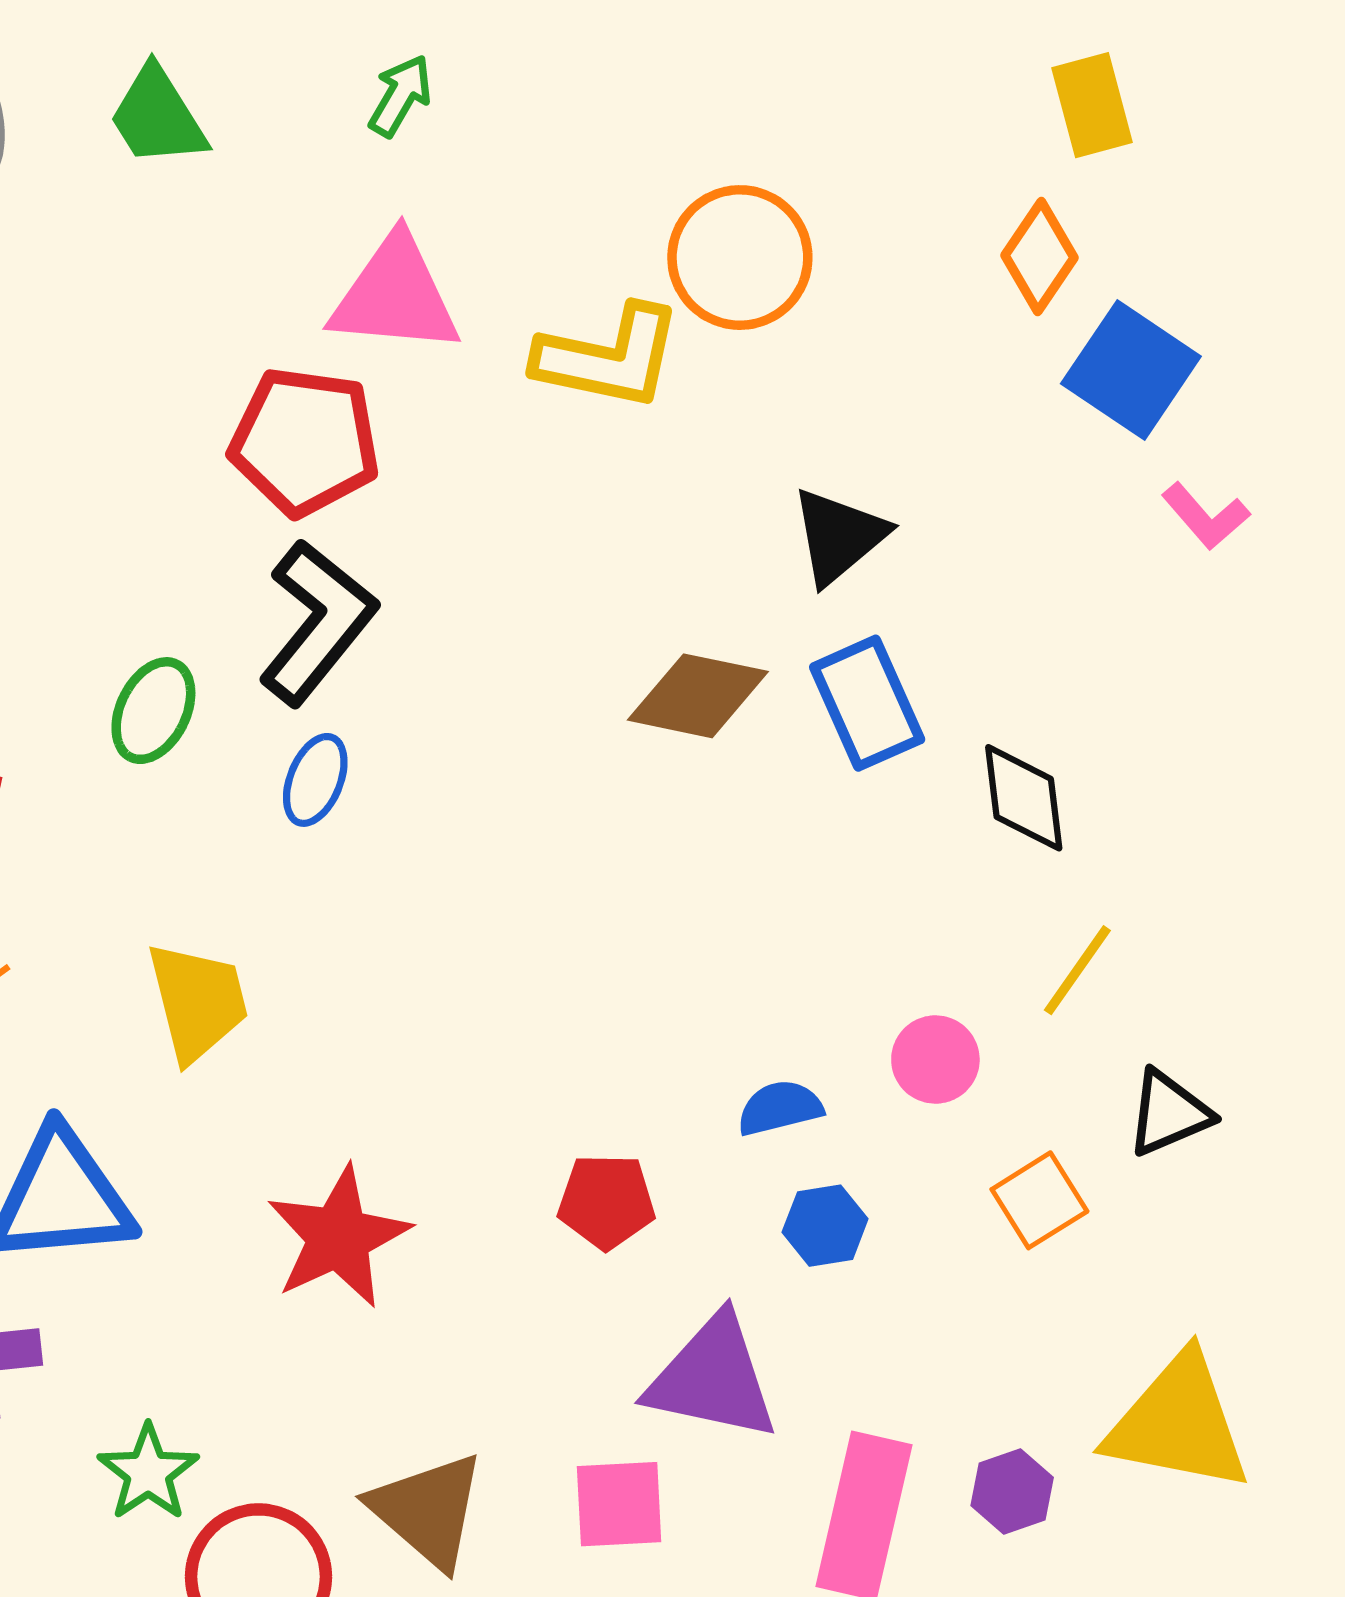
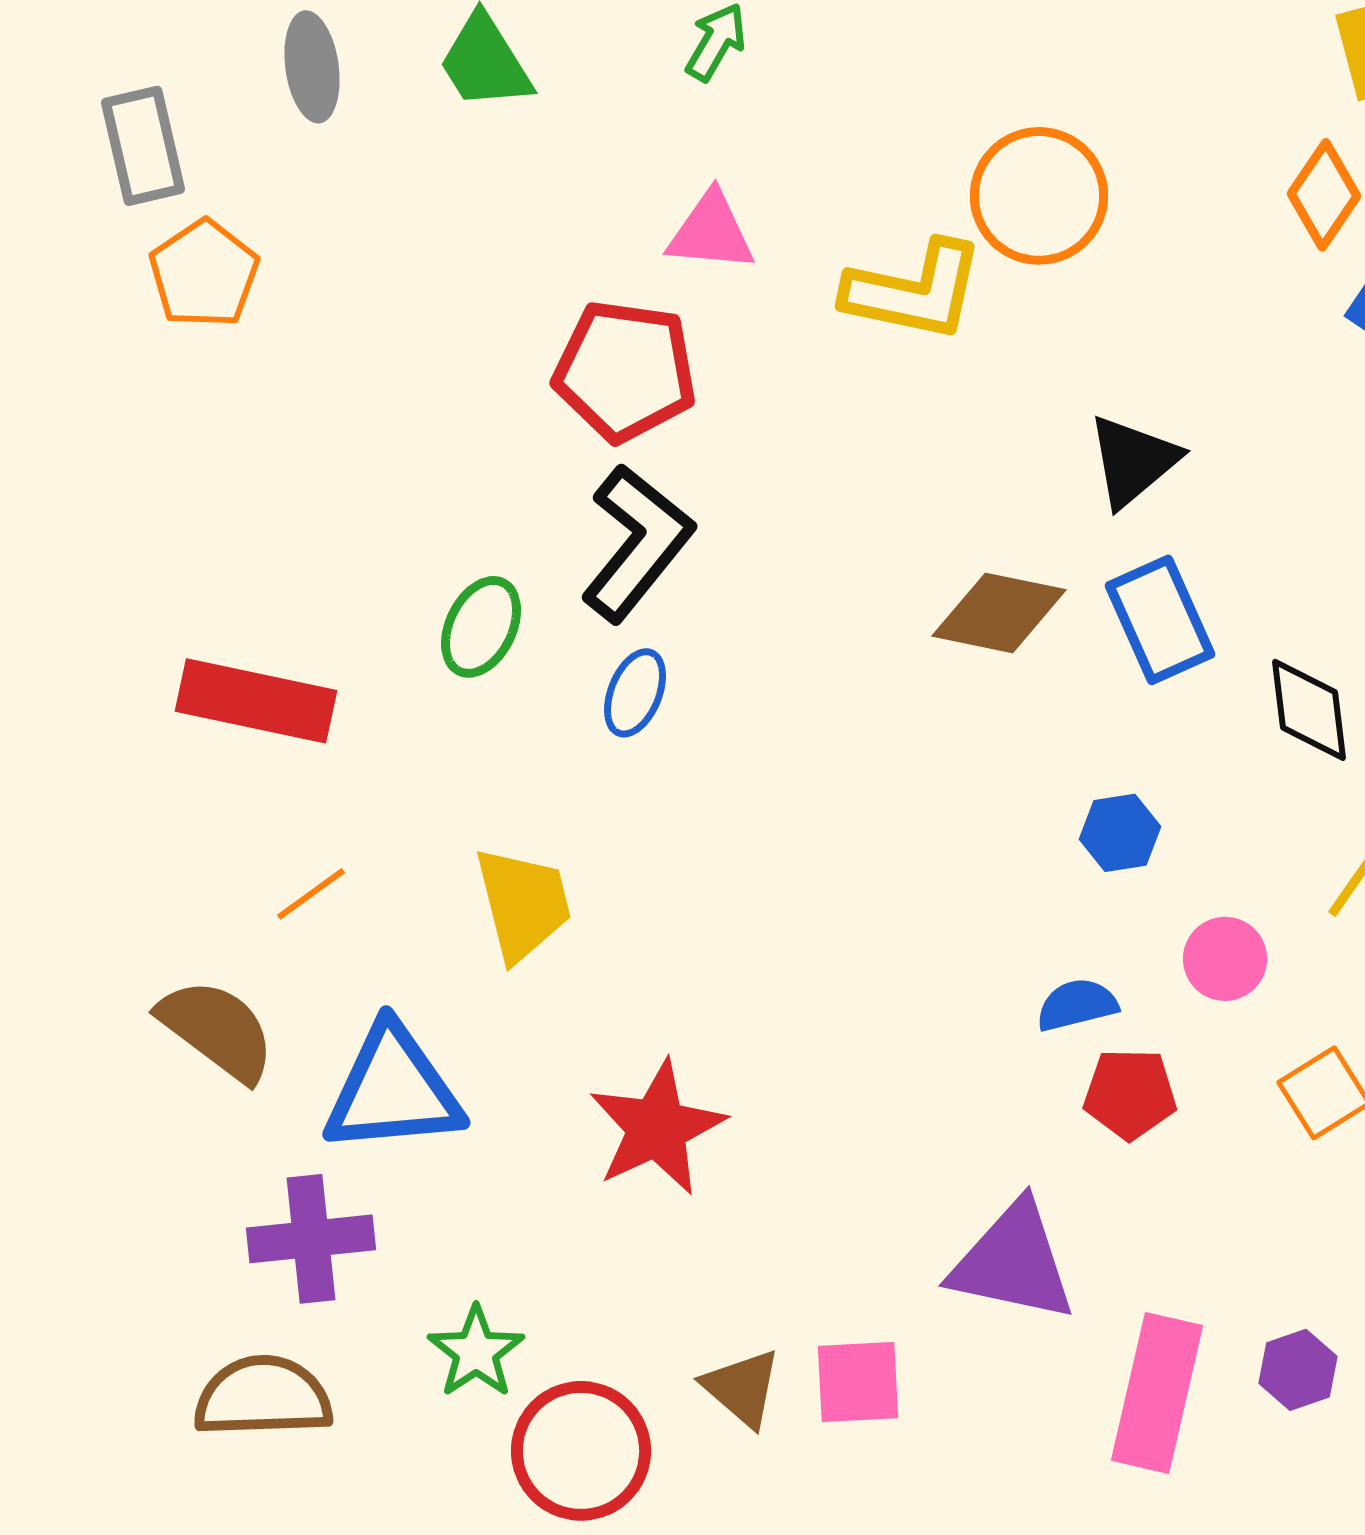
pink triangle: (395, 295) -> (711, 232), size x0.7
red pentagon: (606, 1201) -> (1130, 1094), moved
blue hexagon: (825, 1226) -> (1120, 833), moved
pink square: (619, 1504) -> (858, 1382), moved
brown triangle: (428, 1510) -> (742, 1388), size x0.7

